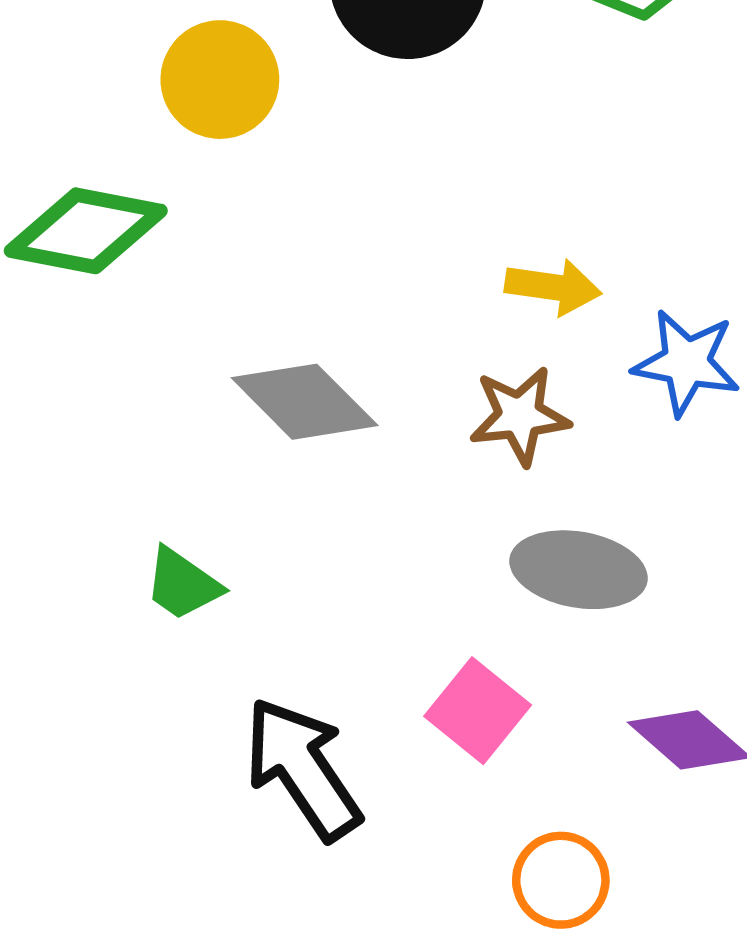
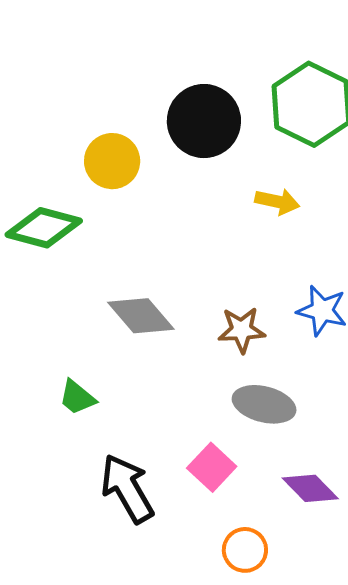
yellow arrow: (553, 287) -> (277, 202), moved

